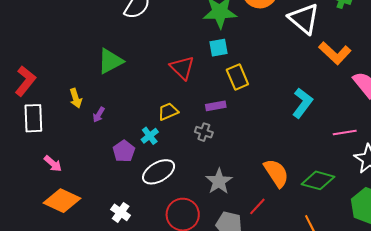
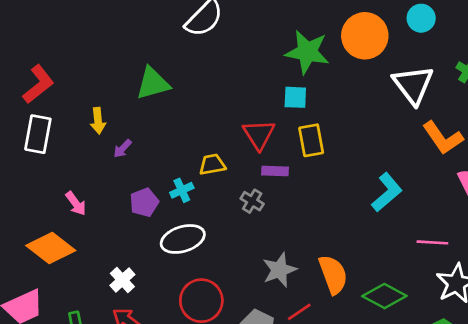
red triangle: (182, 68) -> (259, 134), moved
pink arrow: (53, 164) -> (76, 204), moved
gray star: (219, 181) -> (279, 270), moved

